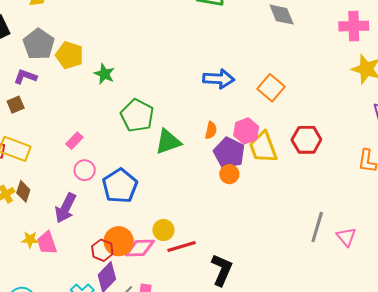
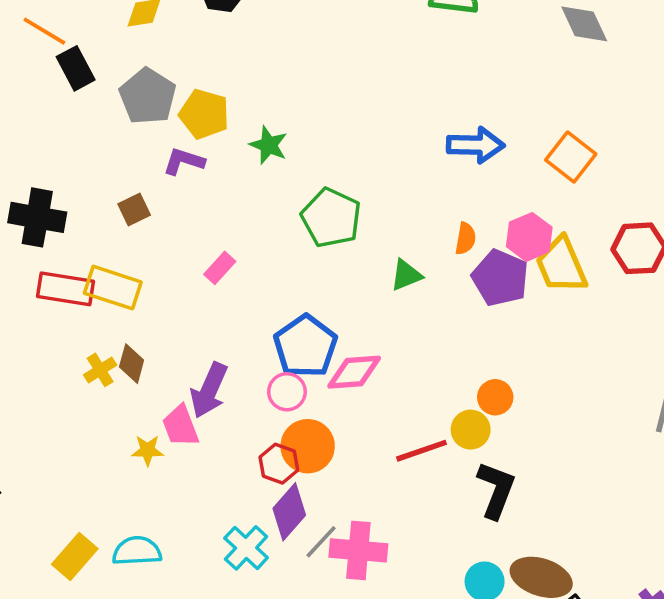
purple L-shape: (25, 77) -> (184, 161), moved
brown square: (16, 105) -> (134, 210), moved
green triangle: (168, 142) -> (406, 275), moved, size x0.7
pink circle: (85, 170) -> (287, 392), moved
orange circle: (229, 174) -> (495, 397), moved
yellow circle: (163, 230) -> (471, 430), moved
pink trapezoid: (47, 243) -> (181, 426), moved
pink diamond: (140, 248) -> (354, 372), moved

